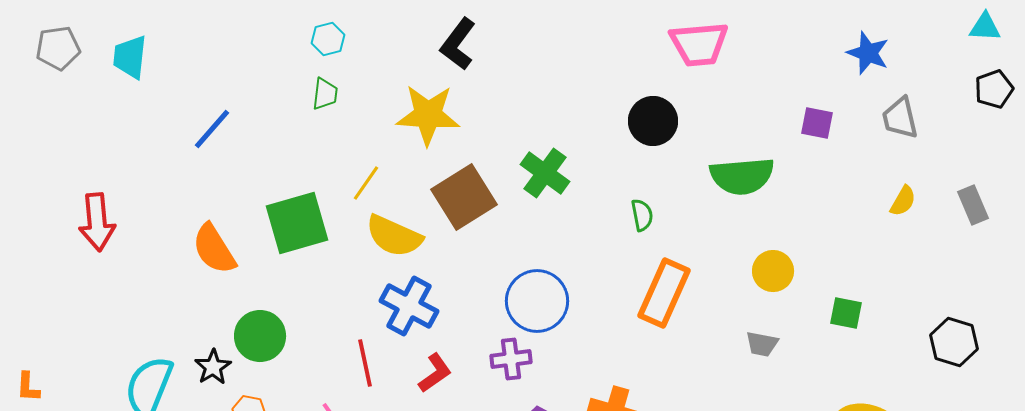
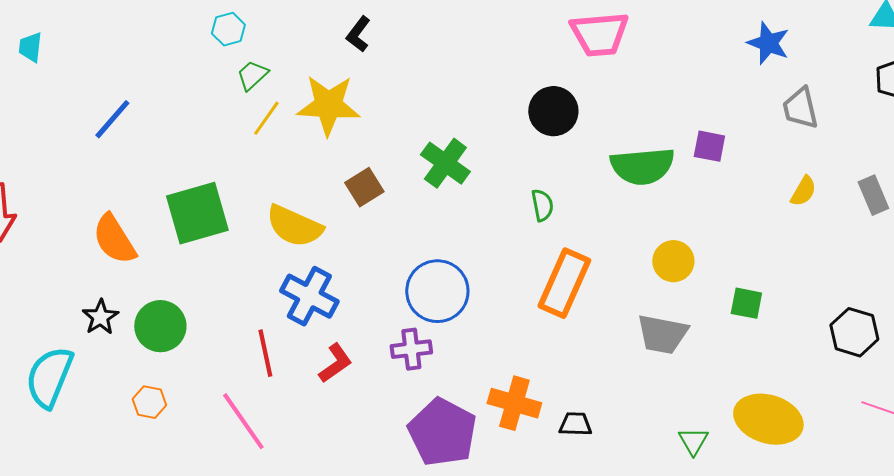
black L-shape: (458, 44) -> (358, 34), size x0.7
cyan trapezoid: (130, 57) -> (30, 47), size x0.7
green trapezoid: (325, 94) -> (252, 75), moved, turned -140
purple square: (817, 123) -> (709, 146), moved
yellow line: (366, 183) -> (266, 118), moved
brown square: (464, 197) -> (364, 187), size x0.6
gray trapezoid: (762, 344) -> (662, 334), size x1.6
black star: (213, 367) -> (100, 317), moved

